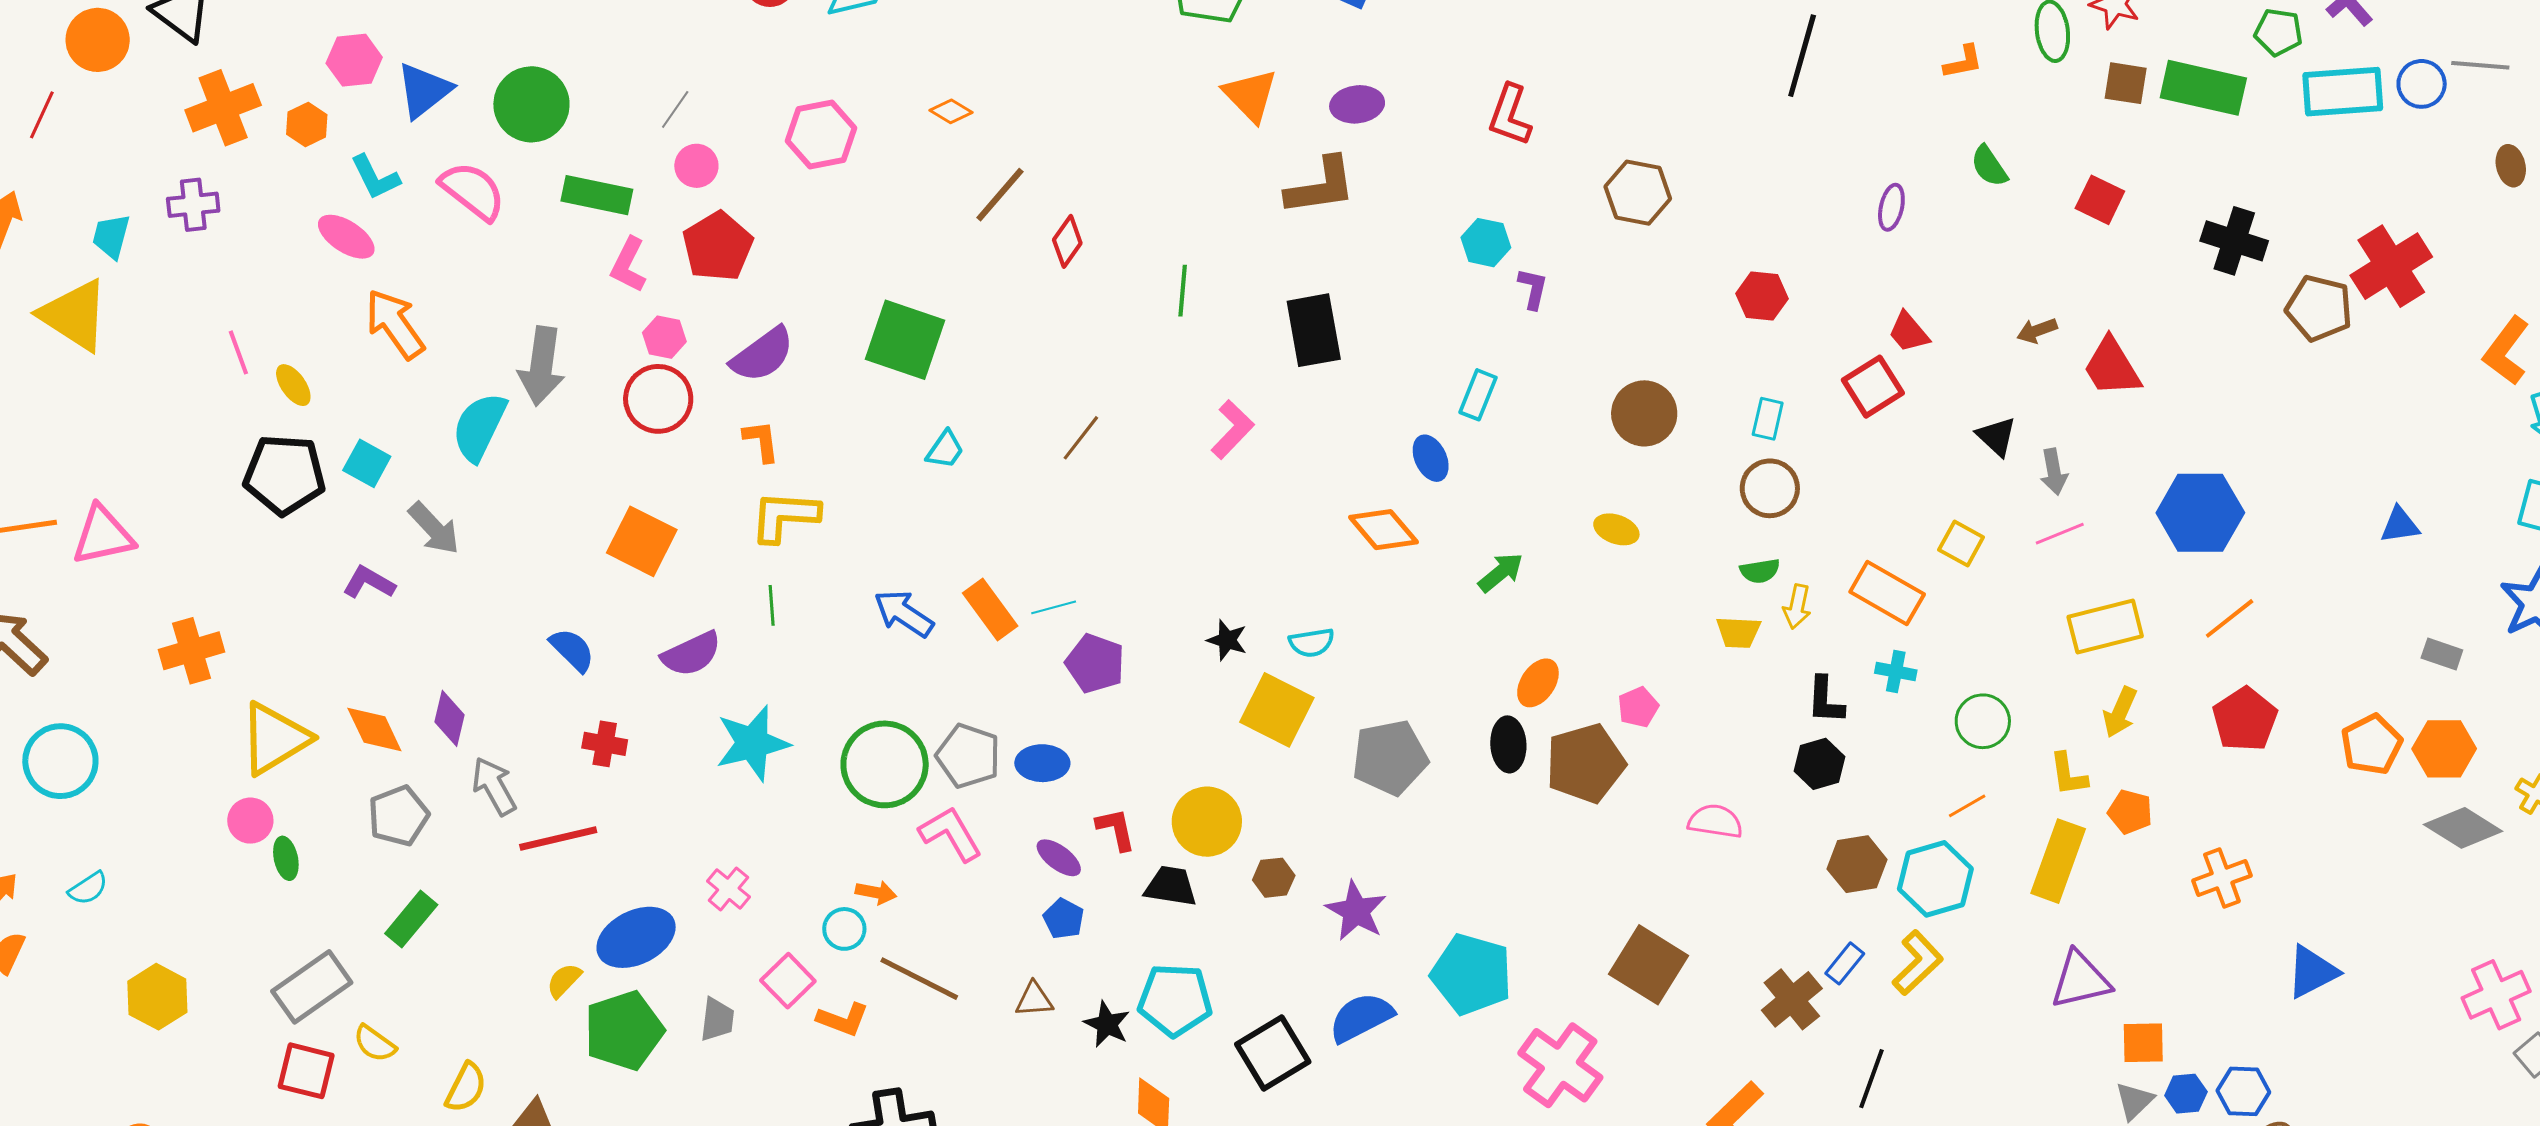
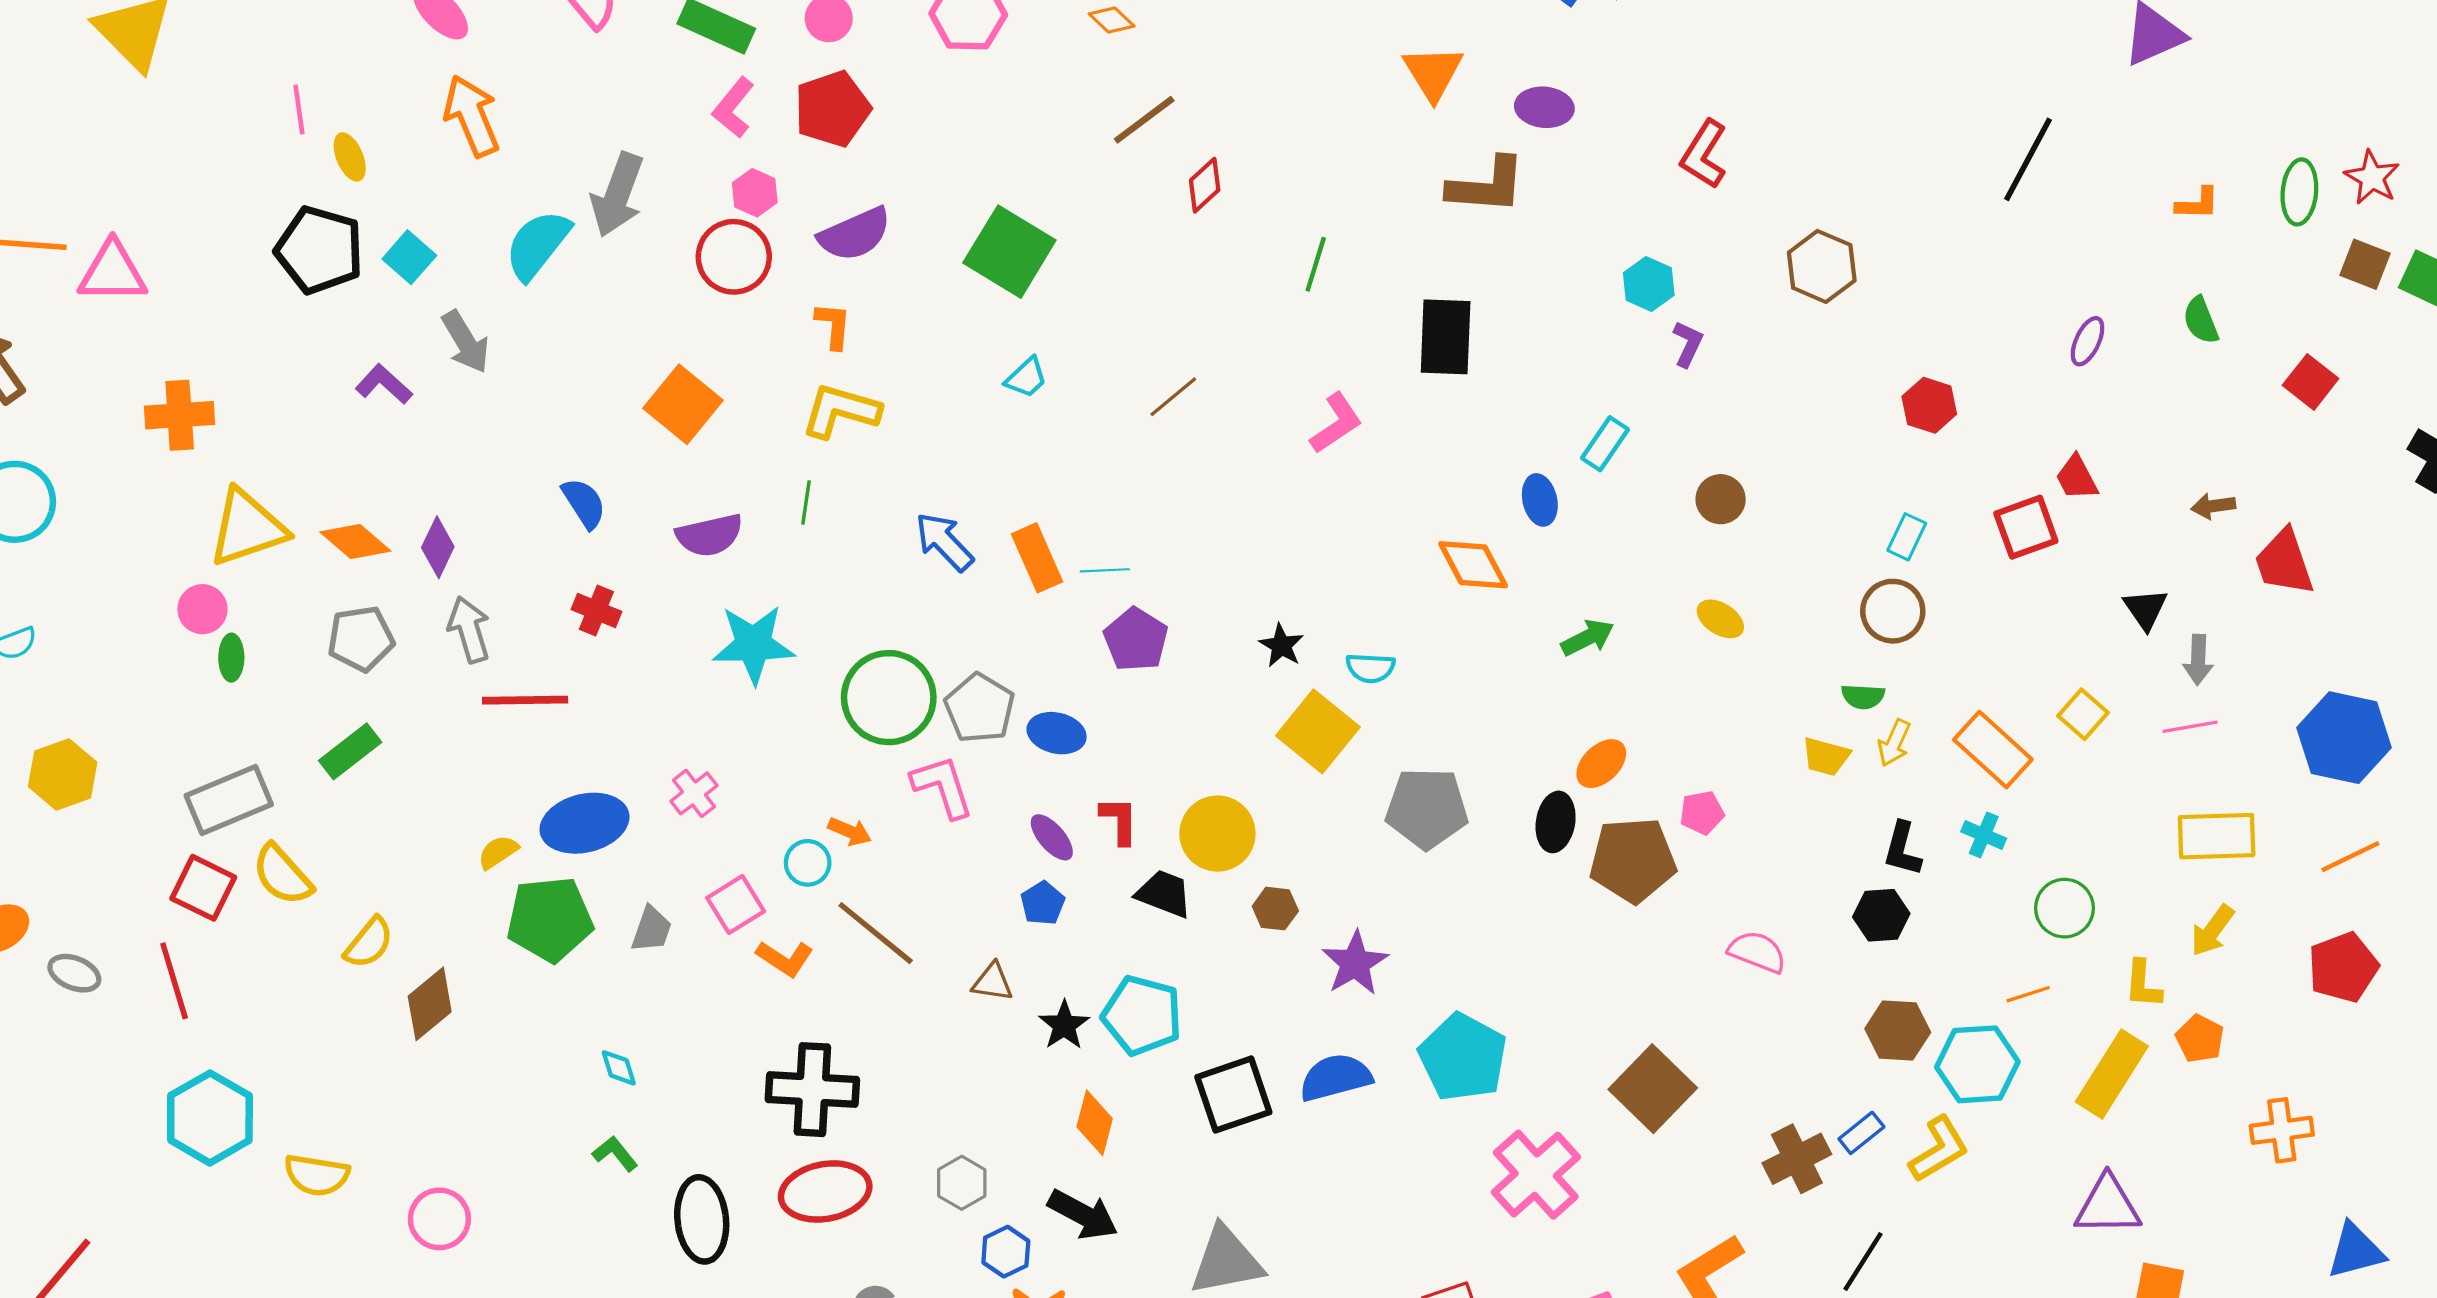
brown circle: (1644, 413) -> (1721, 499), moved, size x0.7
orange diamond: (374, 730) -> (355, 542), turned -36
yellow semicircle: (375, 1044) -> (282, 875), size x1.4

